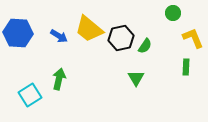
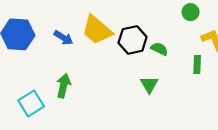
green semicircle: (145, 46) -> (159, 49), turned -98
green rectangle: (186, 67) -> (197, 64), moved

